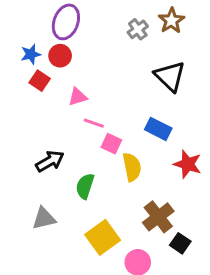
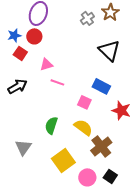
pink square: (111, 144) -> (84, 102), moved
black arrow: (50, 161) -> (17, 86), moved
yellow semicircle: (132, 167) -> (83, 127), moved, turned -42
gray triangle: (44, 218) -> (23, 147), turned -42
black square: (180, 243) -> (110, 176), moved

